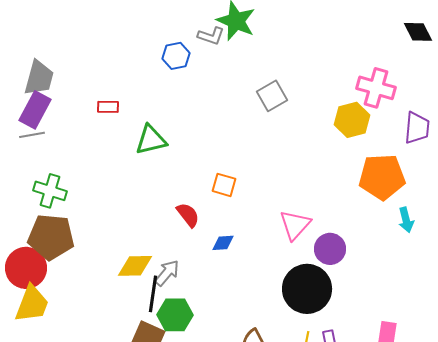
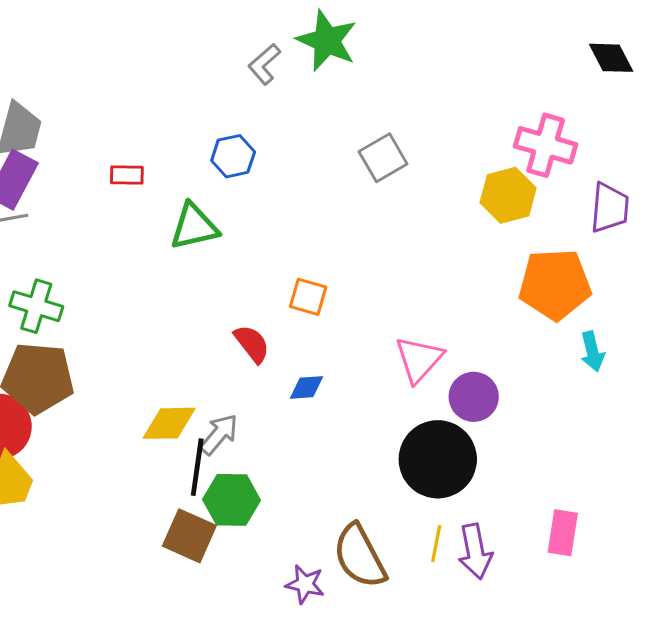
gray L-shape: (211, 36) -> (264, 64), moved, turned 120
blue hexagon: (176, 56) -> (233, 156), moved

